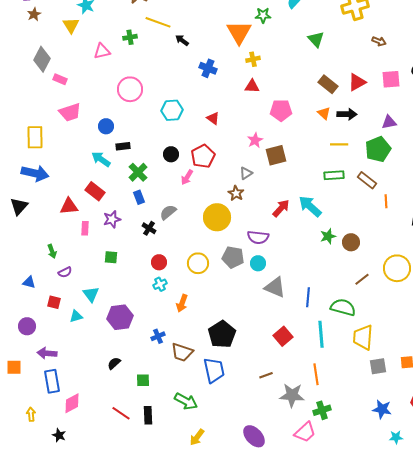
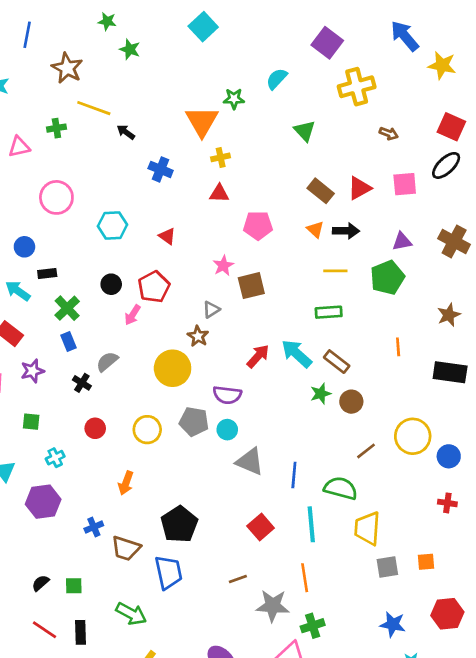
brown rectangle: (367, 180) -> (337, 362), moved
cyan cross: (160, 284) -> (55, 458), moved
black semicircle: (114, 363) -> (40, 583), moved

